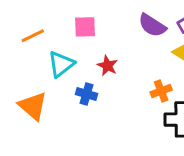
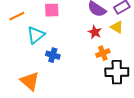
red star: (107, 66) -> (95, 32), moved
orange triangle: (33, 106) -> (30, 81), moved

